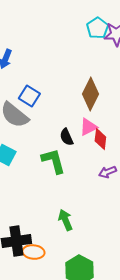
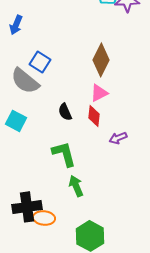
black semicircle: (66, 137) -> (65, 112), moved
red diamond: (100, 139) -> (94, 116), moved
green L-shape: (53, 161) -> (64, 154), moved

